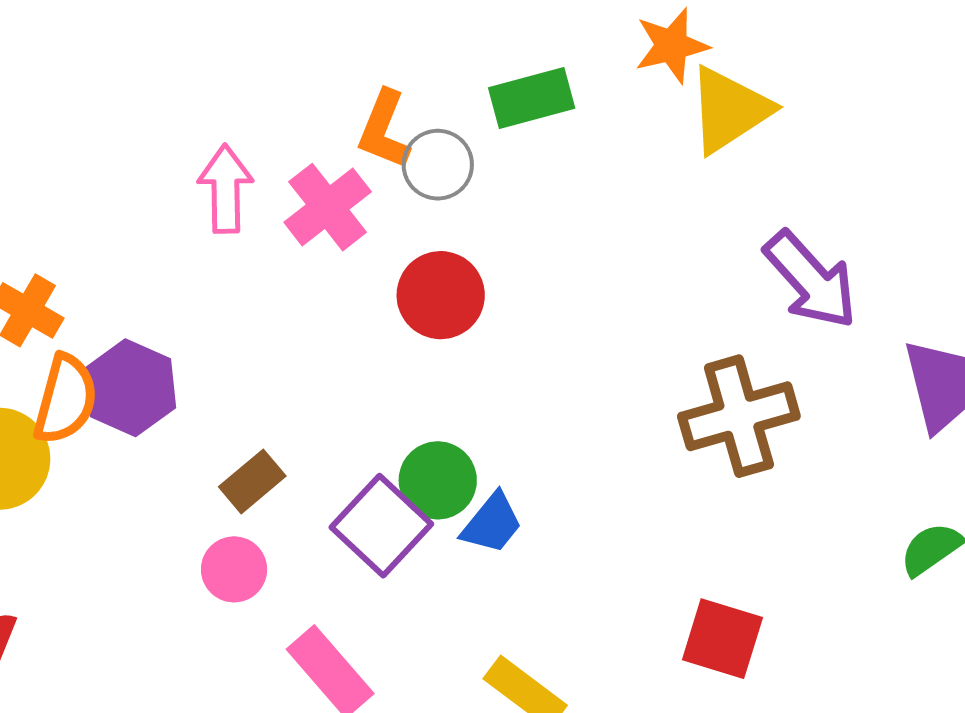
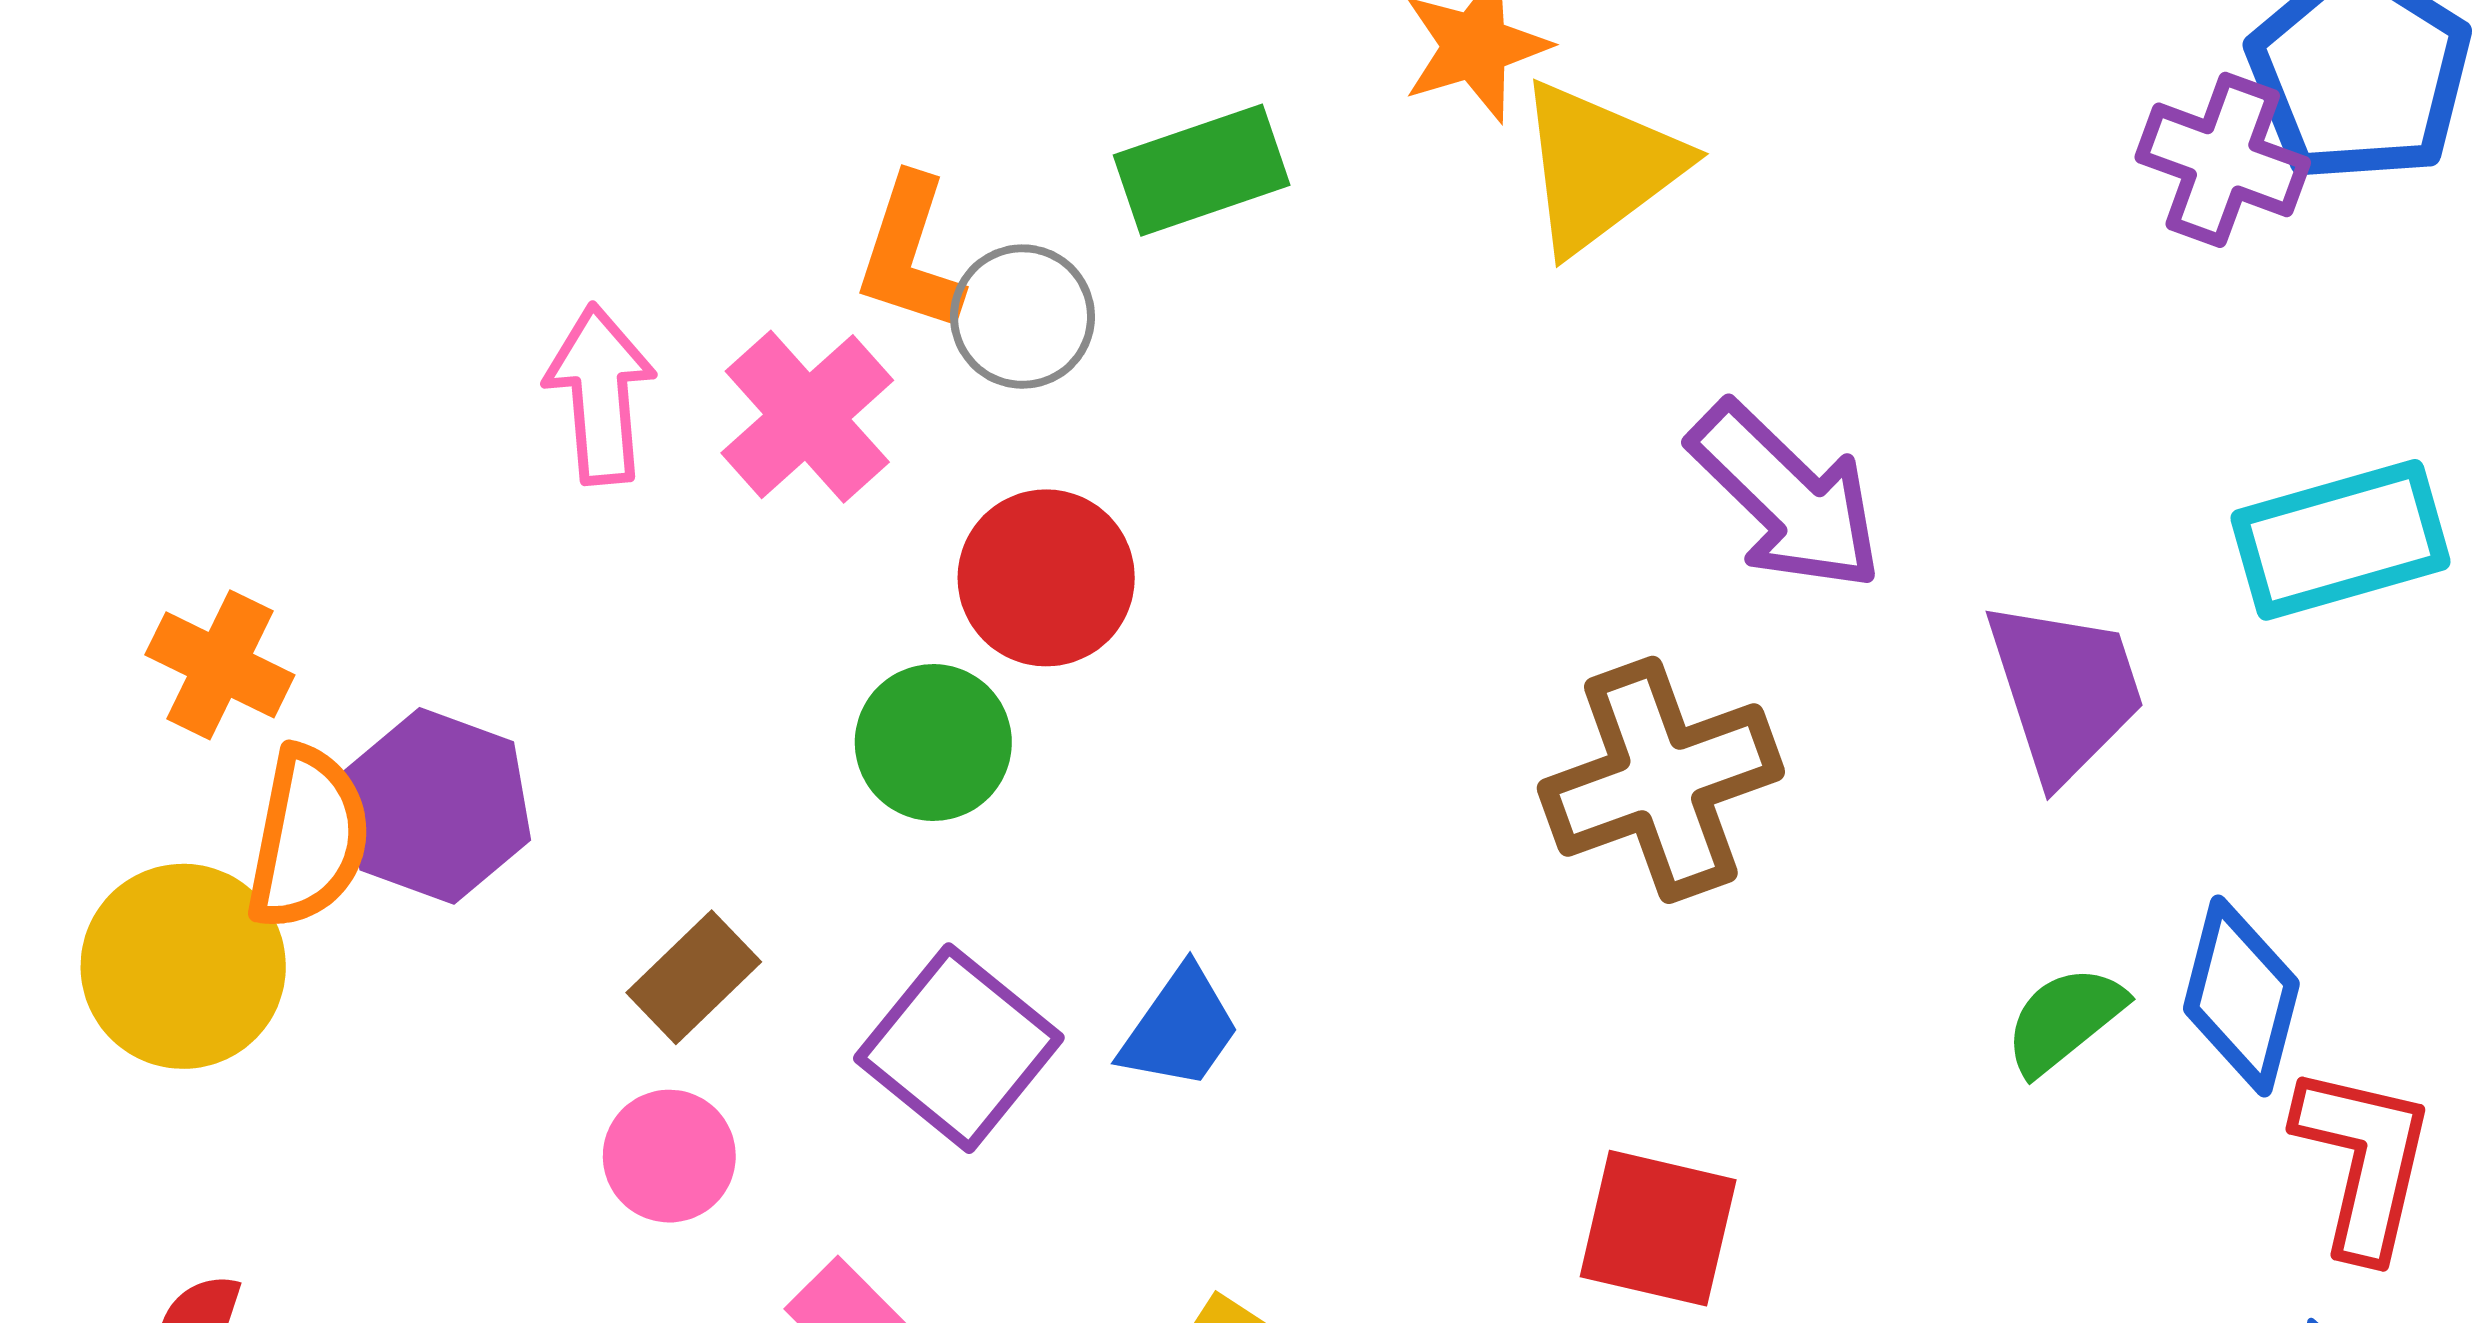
green circle: (438, 480) -> (933, 742), moved

